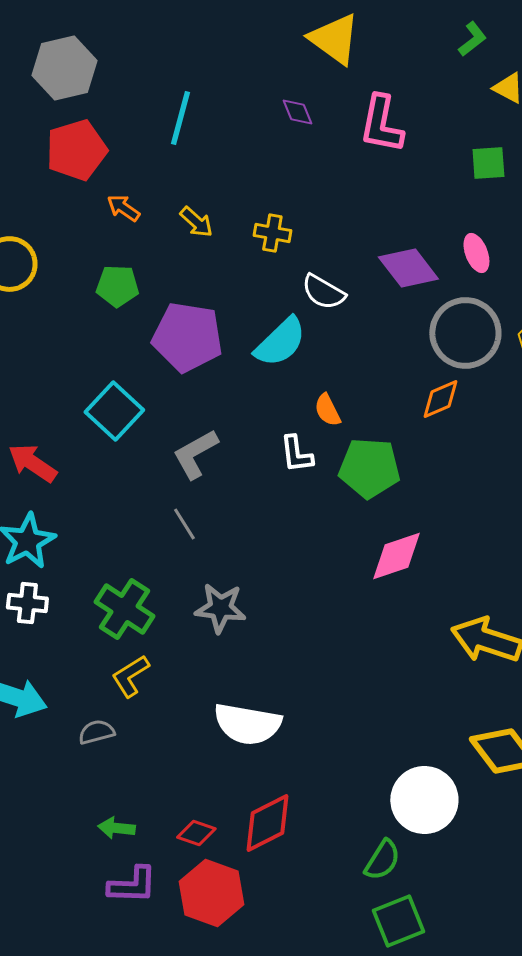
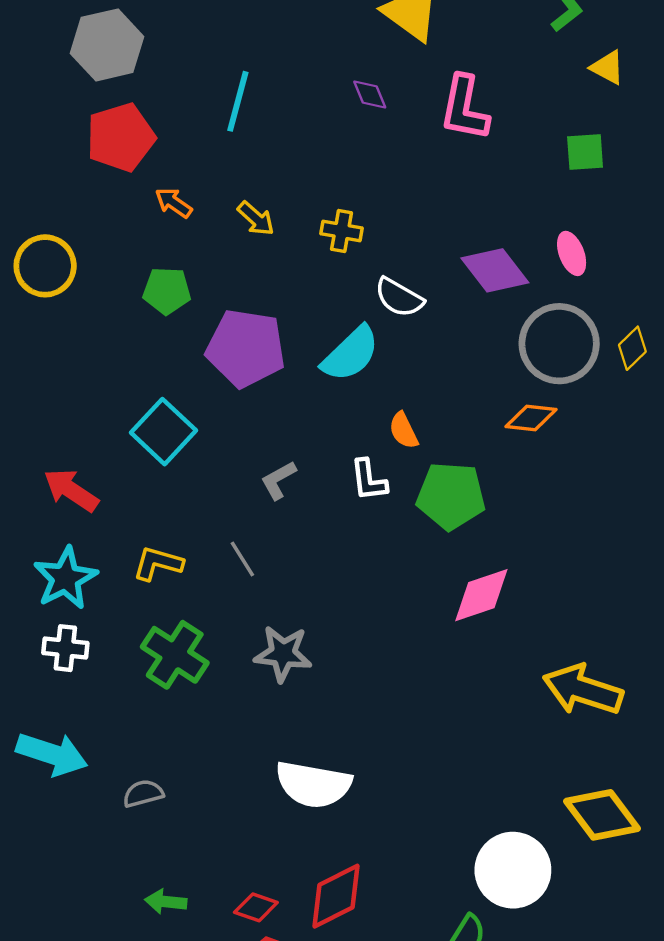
orange diamond: (440, 399) -> (531, 418), turned 30
gray L-shape: (195, 454) -> (278, 480), moved, size x0.7
yellow L-shape: (130, 676) -> (158, 563), moved, turned 48

